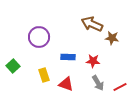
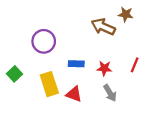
brown star: (112, 38) -> (126, 14), moved
yellow rectangle: (44, 75) -> (49, 84), size x1.5
red line: (120, 87) -> (135, 65), moved, turned -40

